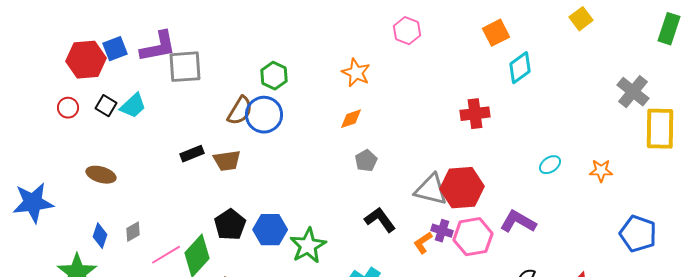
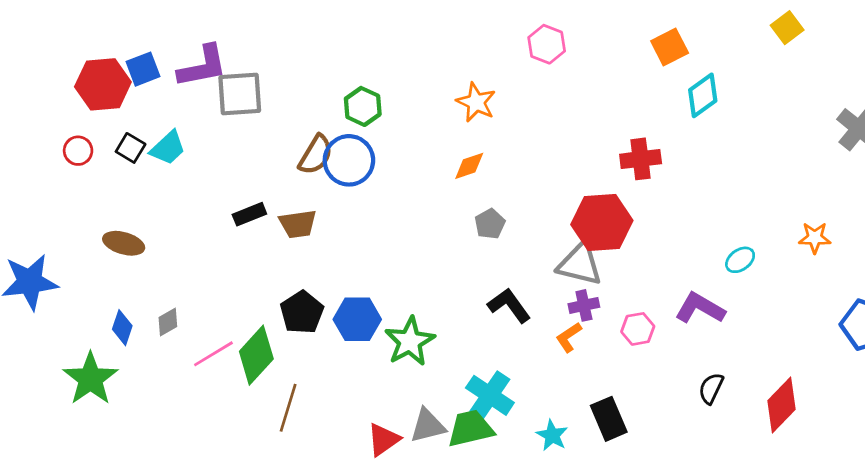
cyan ellipse: (550, 165) -> (740, 260), moved
red hexagon: (462, 188) -> (602, 223), moved
purple cross: (442, 231) -> (584, 305), moved, turned -30
pink hexagon: (473, 237) -> (638, 329), size x0.6

